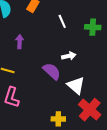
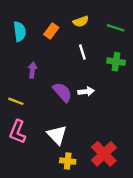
purple semicircle: (52, 71) -> (62, 92), moved
white triangle: (76, 86) -> (57, 135), moved

